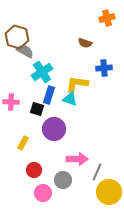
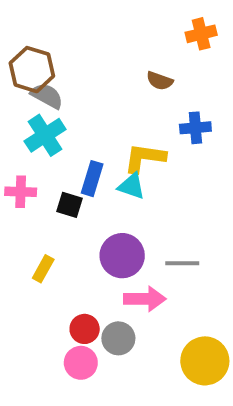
cyan cross: (42, 72) -> (45, 135), moved
purple circle: (54, 129) -> (122, 256), moved
red circle: (34, 170) -> (85, 329), moved
gray line: (97, 172) -> (182, 263), moved, turned 66

